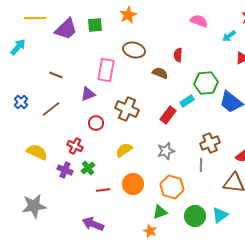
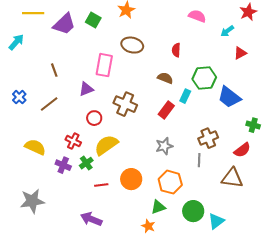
green square: (95, 25) -> (93, 20), turned 35
brown semicircle: (160, 73) -> (165, 78), moved
brown line: (56, 75) -> (54, 70), turned 48
cyan rectangle: (187, 101) -> (185, 96), turned -32
yellow semicircle: (124, 150) -> (106, 145), moved, size x1.4
cyan triangle: (220, 215) -> (216, 221), moved

